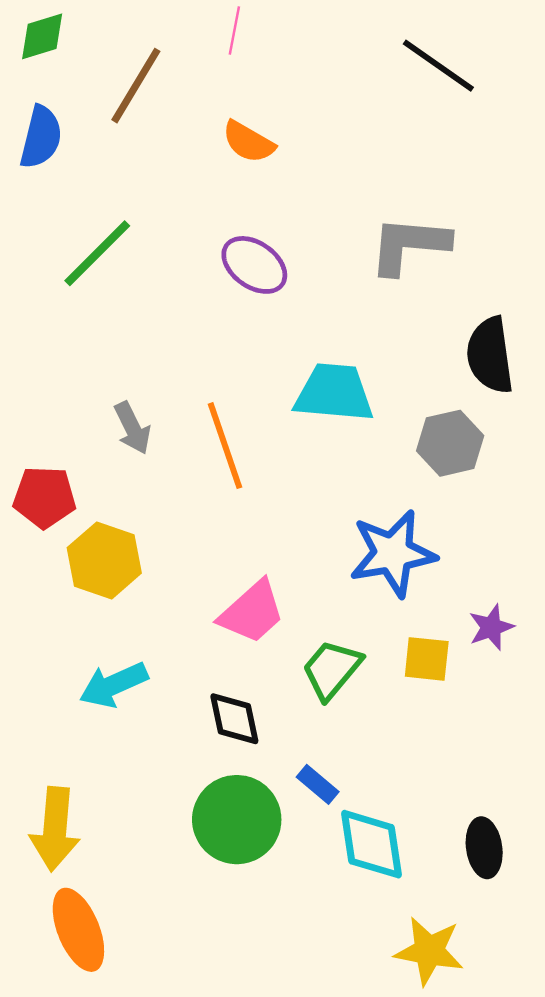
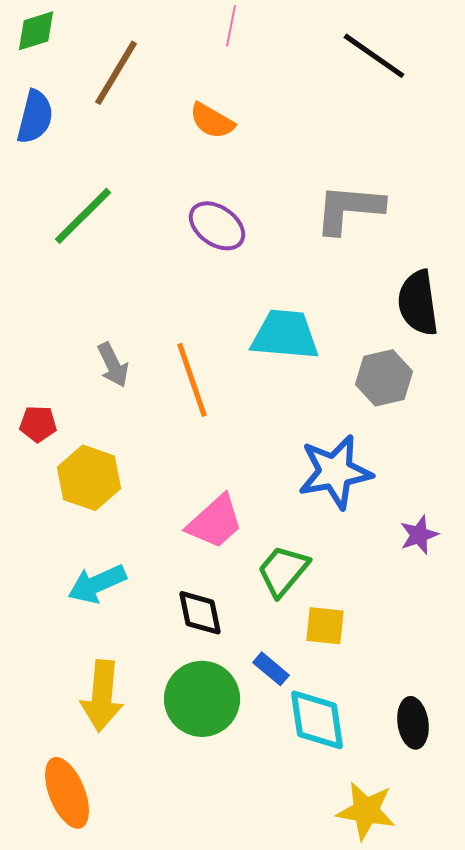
pink line: (234, 30) -> (231, 26), moved
red pentagon: (44, 497) -> (38, 424), size x0.7
yellow square: (427, 659) -> (325, 626), moved
yellow arrow: (55, 829) -> (102, 696), moved

